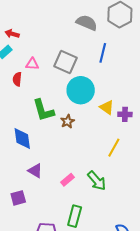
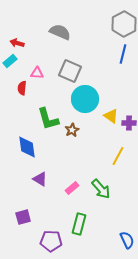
gray semicircle: (87, 23) -> (60, 32), moved
blue line: (103, 53) -> (123, 54), moved
purple square: (18, 198) -> (23, 217), moved

